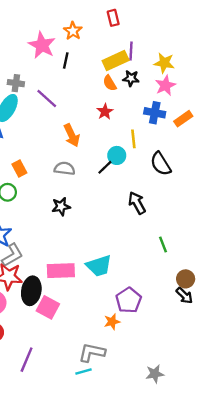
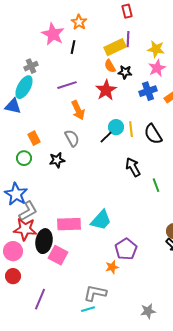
red rectangle: (113, 18) -> (127, 11), moved
black star: (131, 78) -> (125, 72), moved
gray cross: (16, 83) -> (31, 66), turned -32
purple line: (47, 99) -> (67, 85), moved, turned -60
red star: (105, 112) -> (106, 90), size x1.5
blue cross: (155, 113) -> (148, 91), turned -30
yellow line: (133, 139) -> (131, 129), moved
gray semicircle: (65, 169) -> (72, 138), turned 54
black star: (61, 207) -> (57, 160), moved
green line: (163, 244) -> (156, 185), moved
cyan trapezoid: (99, 266) -> (101, 220), turned -30

